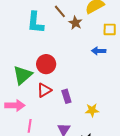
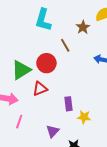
brown line: (60, 11) -> (65, 45), moved
purple rectangle: (66, 96) -> (68, 104), moved

